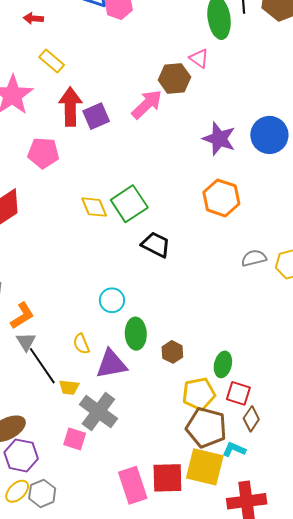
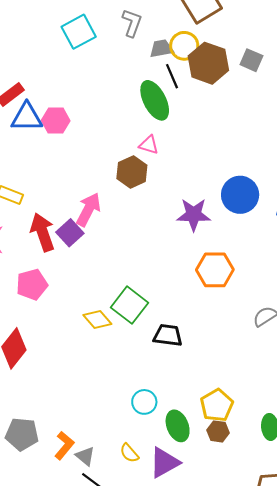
pink arrow: (147, 104) -> (88, 209), moved
gray triangle: (26, 342) -> (85, 456), moved
yellow pentagon: (199, 394) -> (217, 405), moved

